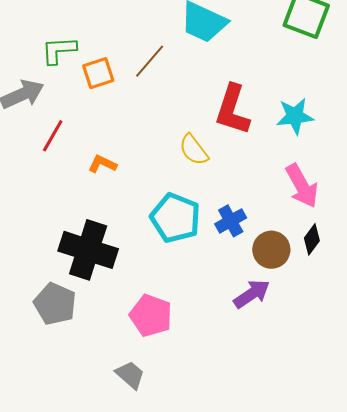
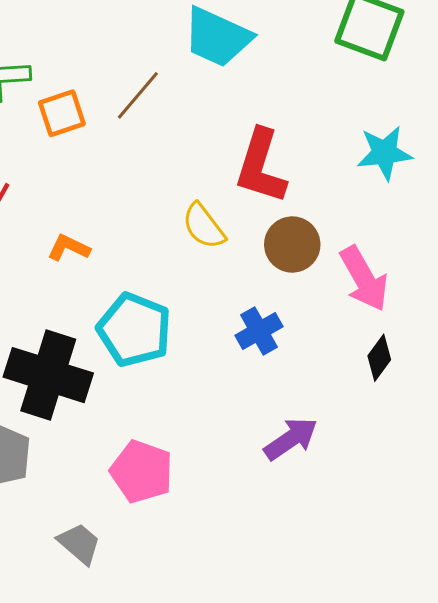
cyan star: (295, 116) -> (384, 153), moved
cyan pentagon: (175, 218) -> (134, 330), moved
brown circle: (271, 250) -> (292, 244), moved
gray trapezoid: (130, 375) -> (79, 544), moved

